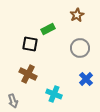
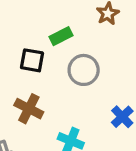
gray circle: (80, 48) -> (84, 70), moved

